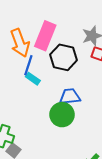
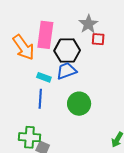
blue line: (28, 65) -> (40, 99), moved
blue trapezoid: (70, 97) -> (66, 71), moved

